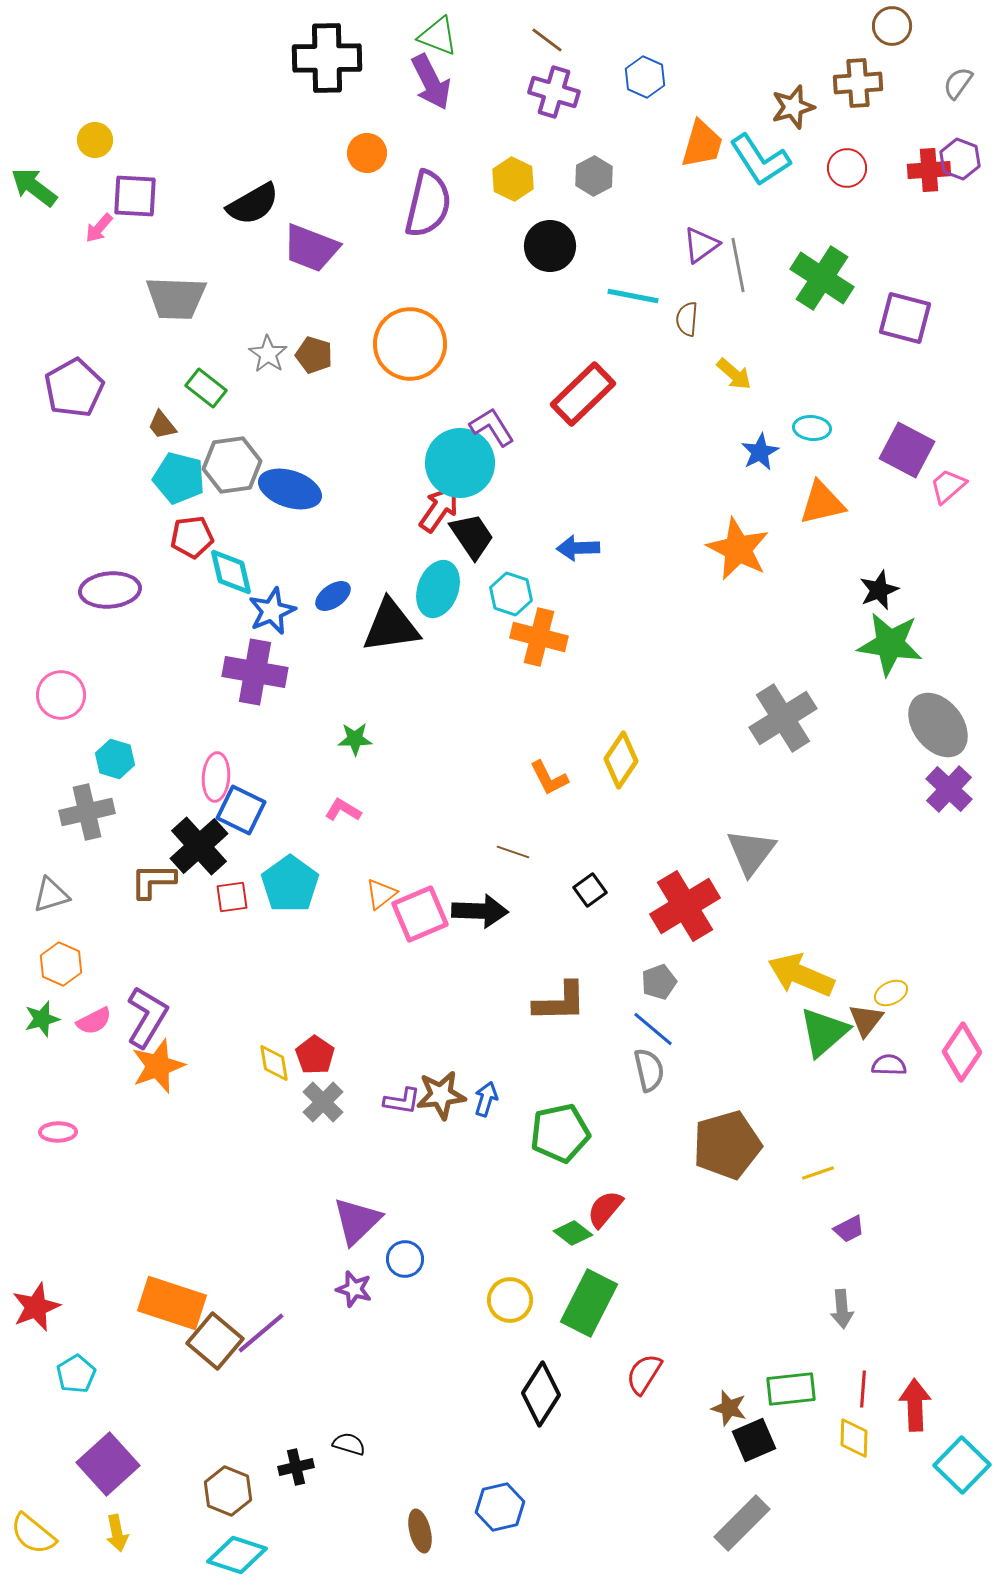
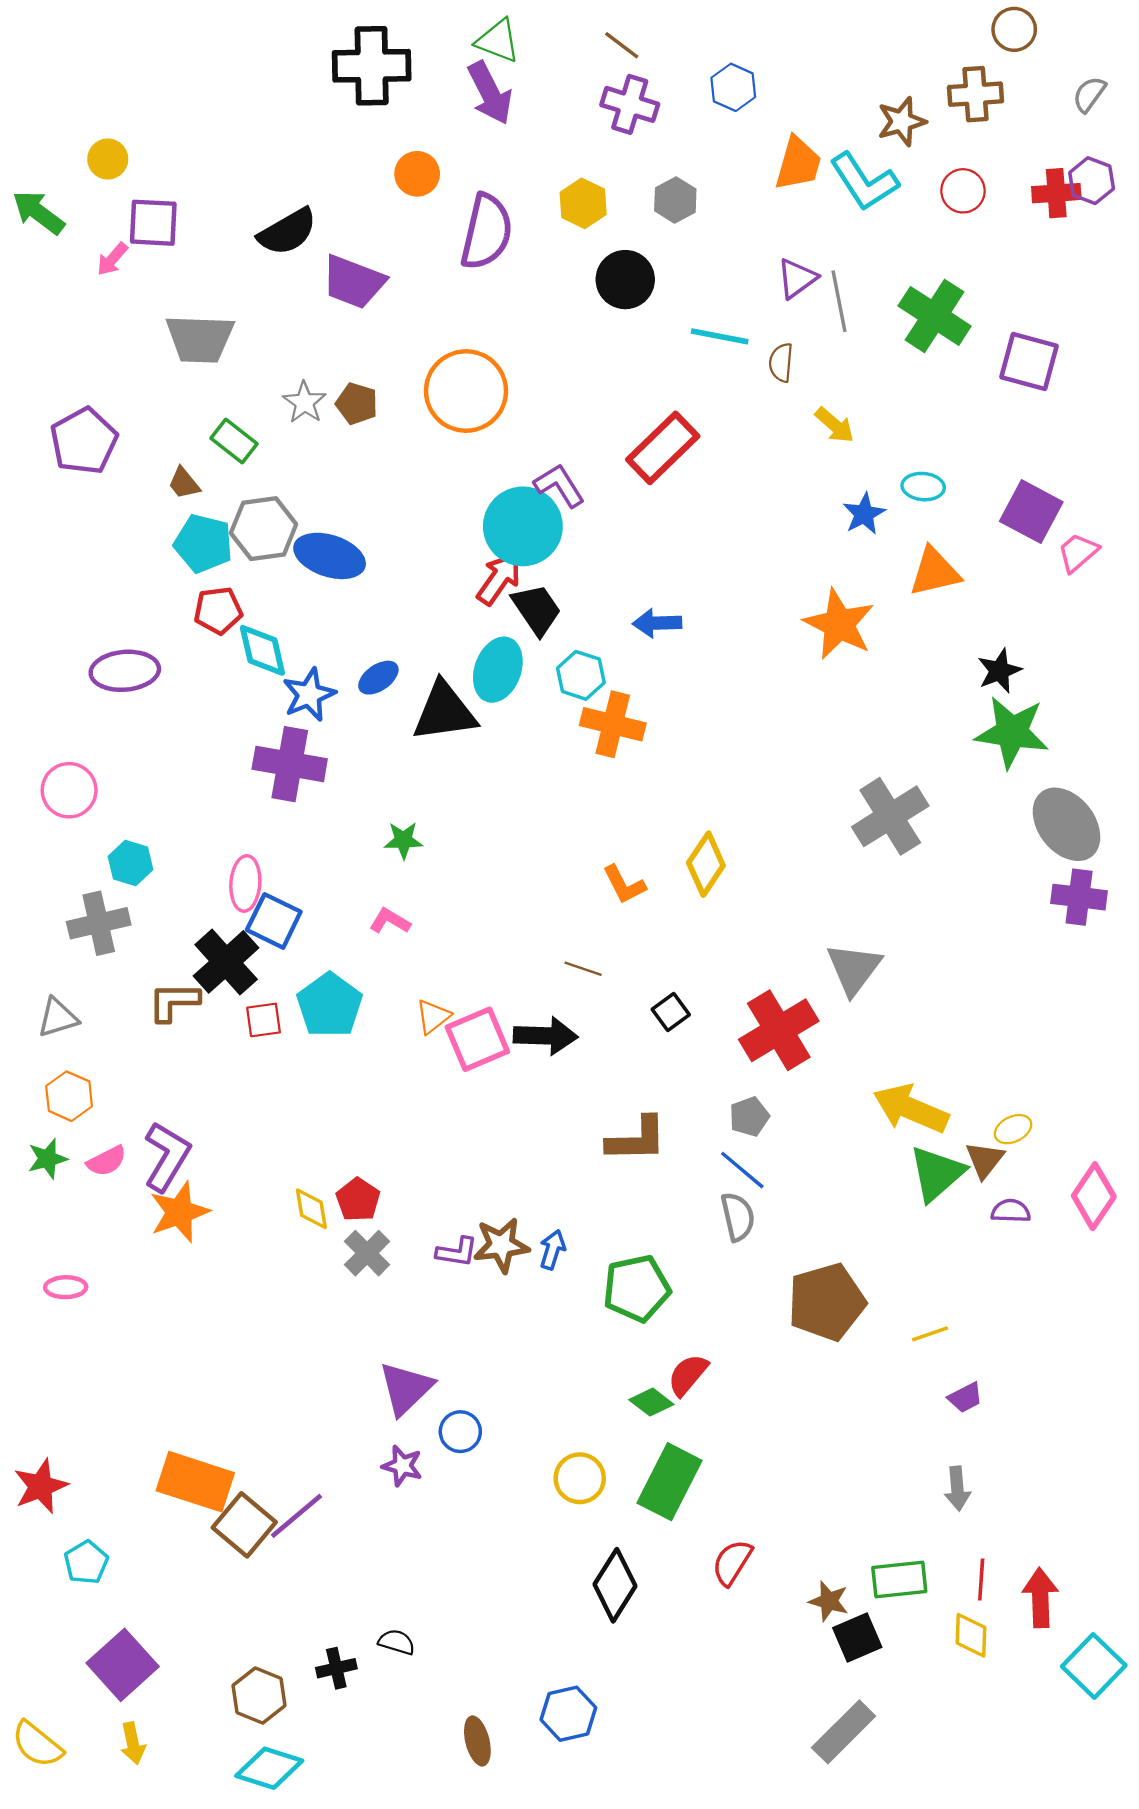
purple cross: (949, 789) -> (1079, 897), turned -36

